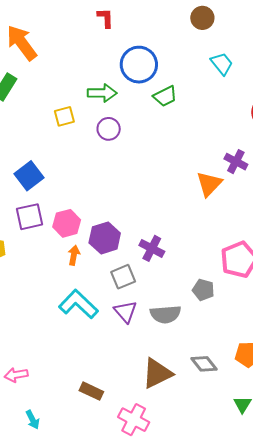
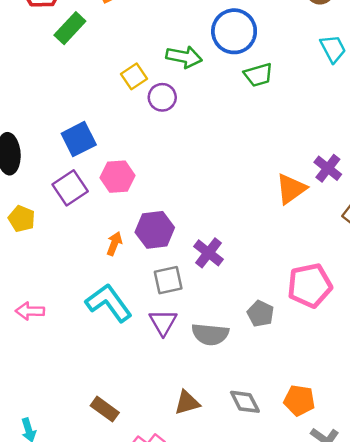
yellow square: (64, 116) -> (134, 76), turned -30
purple circle: (109, 129) -> (162, 97), moved
purple square: (29, 217) -> (70, 188), turned -32
pink hexagon: (67, 223) -> (118, 177), moved
brown triangle: (157, 373) -> (187, 403), size x0.7
pink arrow: (16, 375) -> (30, 311), moved

